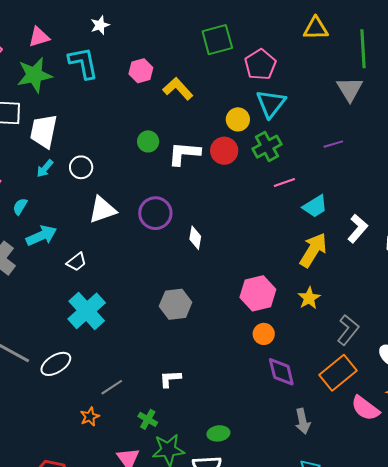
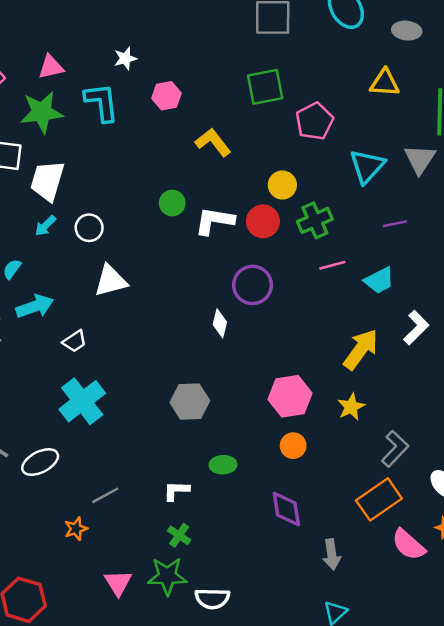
pink hexagon: (141, 71) -> (166, 96), moved
cyan triangle: (271, 104) -> (367, 166), moved
cyan trapezoid: (315, 206) -> (379, 280), moved
purple circle: (155, 213) -> (253, 285), moved
purple diamond: (281, 372) -> (286, 509), moved
green cross: (148, 419) -> (179, 535), moved
green ellipse: (218, 433) -> (223, 465), moved

